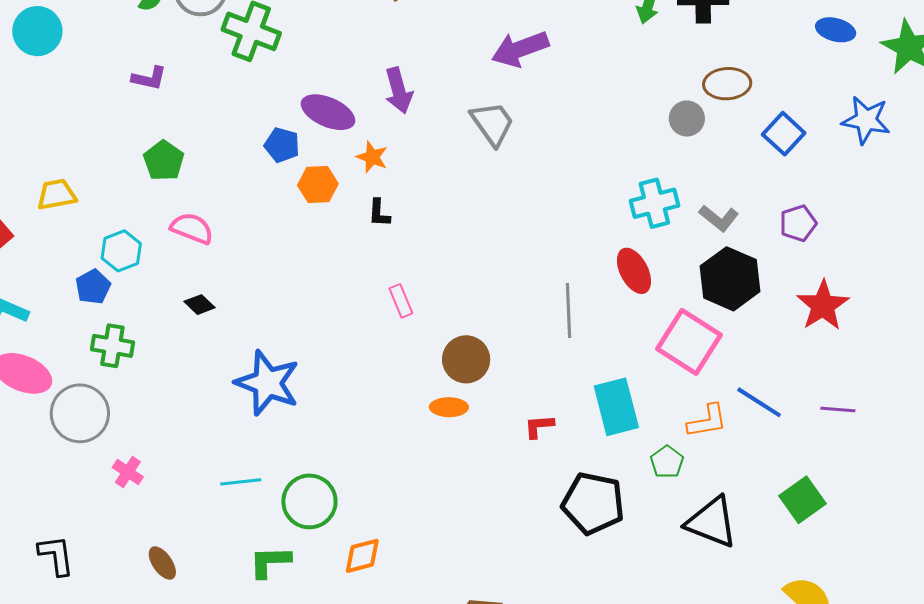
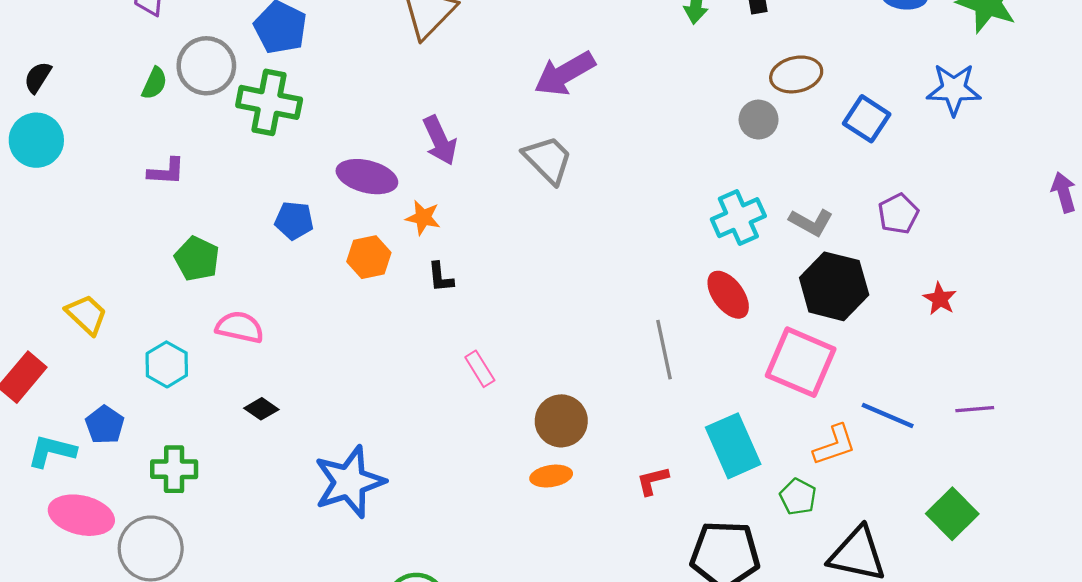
blue pentagon: (282, 145) -> (294, 220), moved
yellow trapezoid: (57, 195) -> (86, 315), turned 63
blue pentagon: (93, 287) -> (105, 425), moved
red star: (823, 305) -> (940, 299), size x0.6
blue star: (267, 383) -> (349, 482), turned -30

